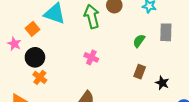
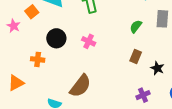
black circle: (35, 57) -> (56, 38), moved
orange cross: (40, 77) -> (38, 59), turned -32

